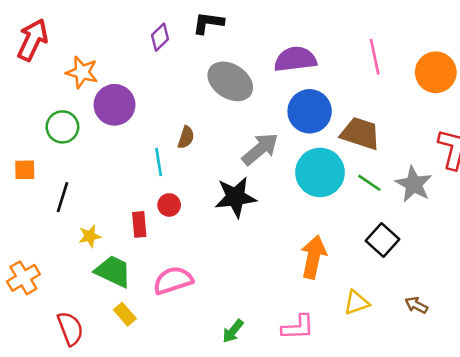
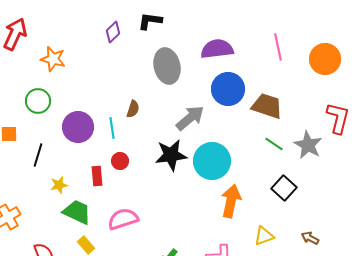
gray ellipse: (230, 81) -> (167, 66), turned 44
purple circle: (114, 105) -> (78, 127), moved
cyan circle: (320, 172) -> (212, 161), moved

